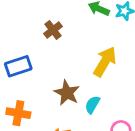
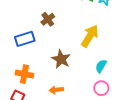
brown cross: (53, 30) -> (48, 19), moved
cyan semicircle: (92, 105) -> (101, 66), moved

